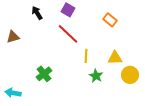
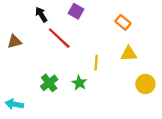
red line: (68, 34) -> (59, 38), moved
yellow triangle: (115, 58) -> (129, 54), moved
green star: (96, 76) -> (79, 83), moved

